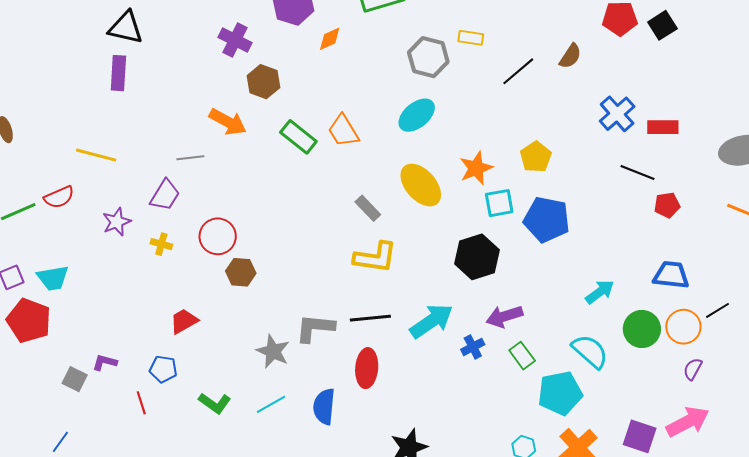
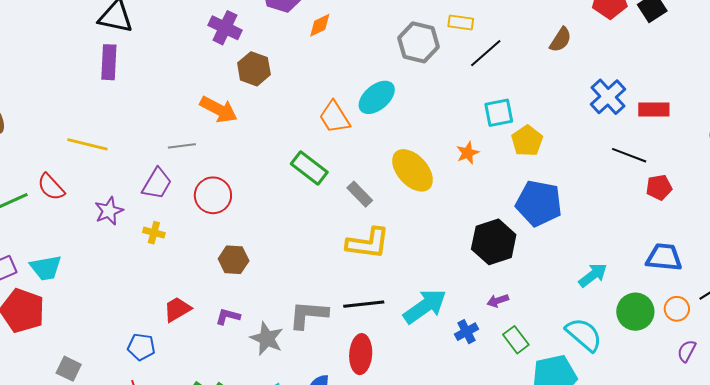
black line: (518, 71) -> (486, 53), moved
cyan ellipse: (417, 115) -> (377, 97), moved
green rectangle: (298, 137) -> (309, 168), moved
orange star: (476, 168) -> (468, 153), size x0.7
red semicircle: (59, 197) -> (51, 187), turned 72
cyan square: (499, 203) -> (499, 113), moved
red circle: (218, 236) -> (213, 195), moved
black hexagon: (477, 257) -> (494, 242), moved
purple arrow: (504, 316) -> (498, 301), size x0.6
orange circle: (683, 327) -> (677, 309), size x0.7
purple L-shape: (105, 362) -> (228, 316), moved
blue pentagon: (163, 369) -> (141, 347), moved

